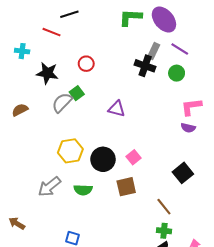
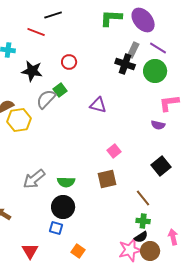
green circle: (177, 73) -> (155, 71), size x1.5
purple semicircle: (188, 128) -> (158, 125), moved
yellow hexagon: (70, 151) -> (19, 120), moved
black circle: (103, 159) -> (63, 207), moved

